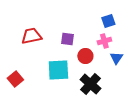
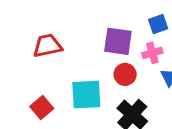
purple square: (67, 39) -> (118, 41), moved, size x1.5
red square: (15, 79) -> (42, 107), moved

